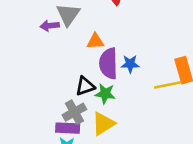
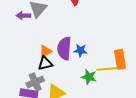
orange triangle: (95, 41) -> (45, 51), moved, turned -32
green star: (105, 94) -> (89, 77), moved

